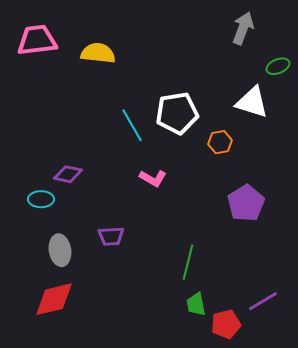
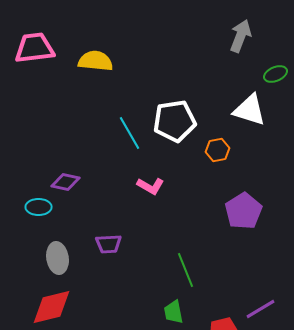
green line: (188, 262) -> (186, 270), turned -36
green trapezoid: (196, 304) -> (174, 312), moved

